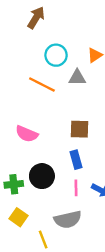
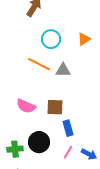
gray triangle: (77, 77) -> (63, 70), moved
brown square: (79, 129) -> (55, 107), moved
pink line: (76, 188) -> (68, 152), turned 32

